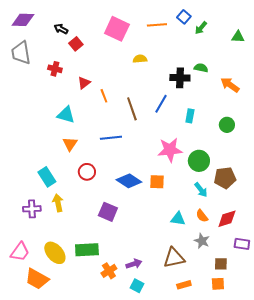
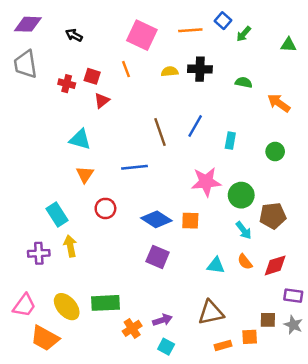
red square: (76, 44) -> (92, 76), moved, turned -32
black cross: (180, 78) -> (200, 69), moved
orange line: (104, 96) -> (126, 69), moved
purple square: (108, 212) -> (158, 257), moved
gray star: (202, 241) -> (293, 325), moved
orange square: (218, 284) -> (250, 337), moved

